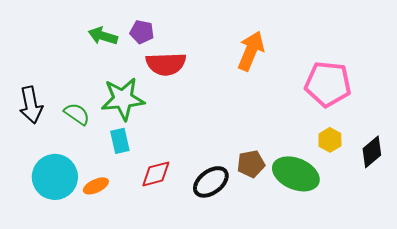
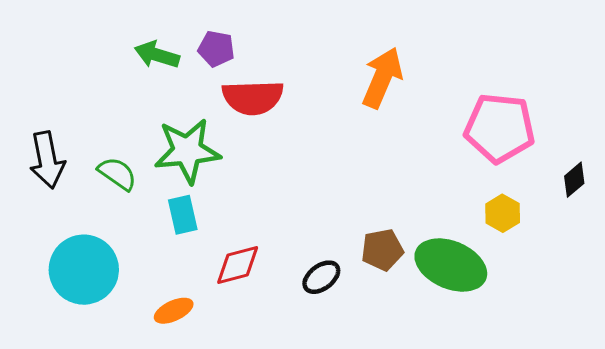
black diamond: (372, 152) -> (574, 180), moved, size x0.7
black ellipse: (211, 182) -> (321, 277), size x0.7
orange ellipse: (96, 186) -> (174, 311), moved

